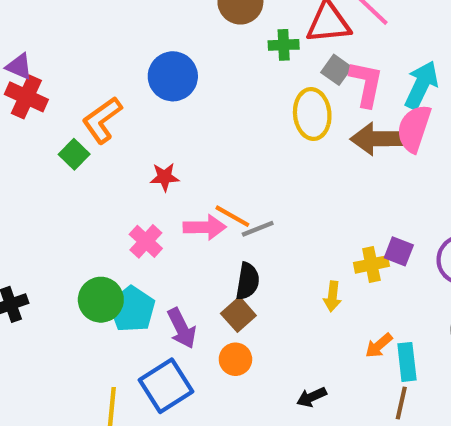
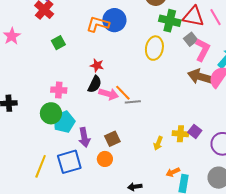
green cross: (284, 45) -> (170, 21), size x1.5
yellow ellipse: (312, 114) -> (154, 48), moved
orange L-shape: (102, 120) -> (98, 24), moved, turned 35
pink cross: (146, 241) -> (59, 90), moved, turned 35
black semicircle: (248, 281) -> (95, 84), moved

